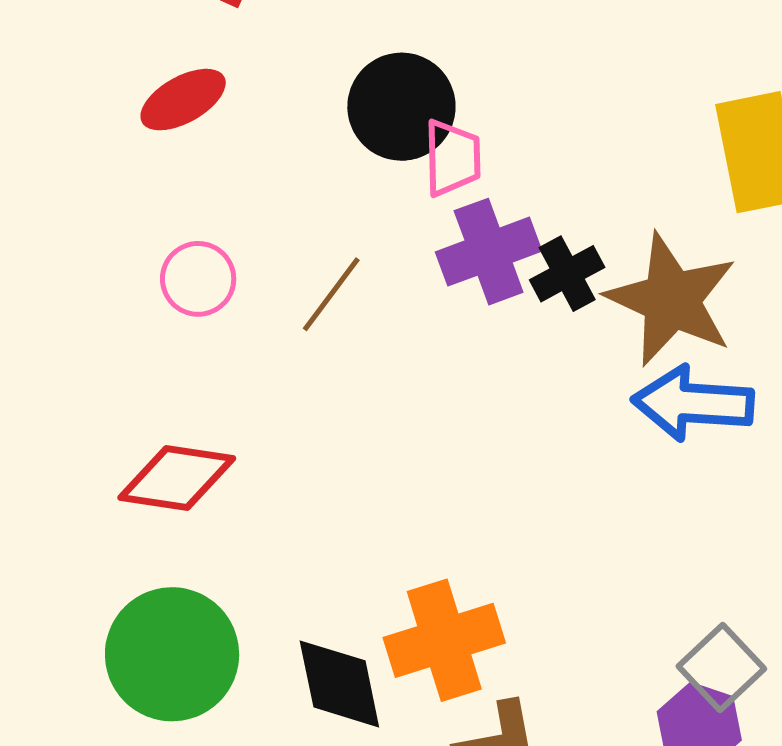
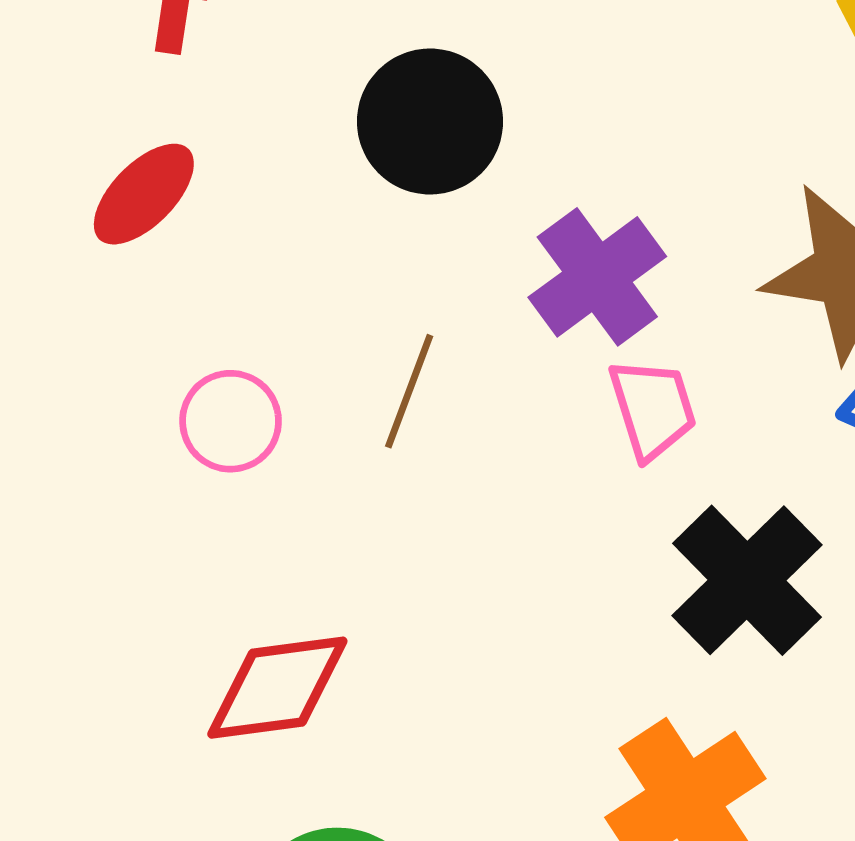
pink trapezoid: (452, 158) -> (653, 409), moved
black cross: (567, 274) -> (747, 580), moved, size x1.6

